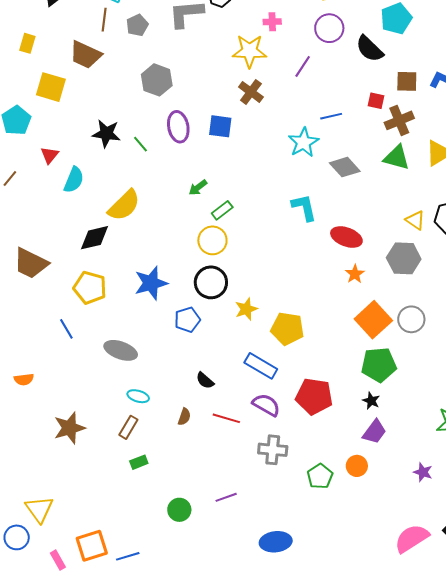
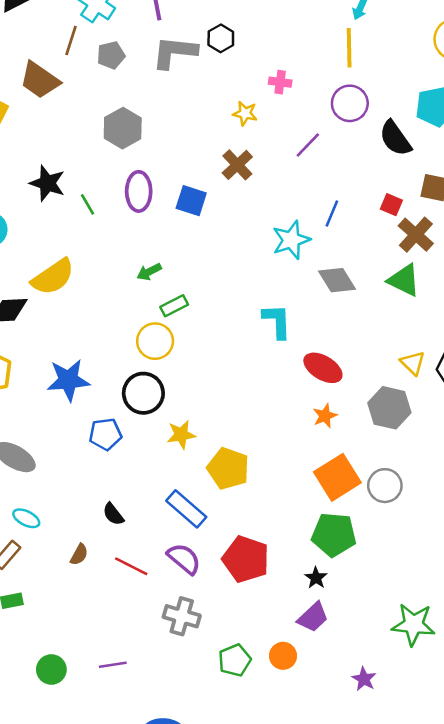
yellow star: (249, 51) -> (245, 113), size x0.6
blue line: (331, 116) -> (332, 214), turned -65
brown cross: (399, 120) -> (416, 235), turned -36

